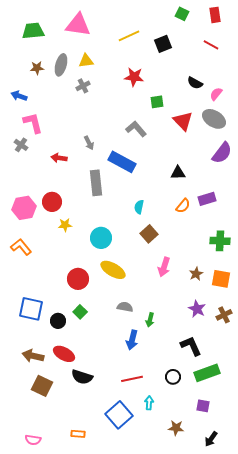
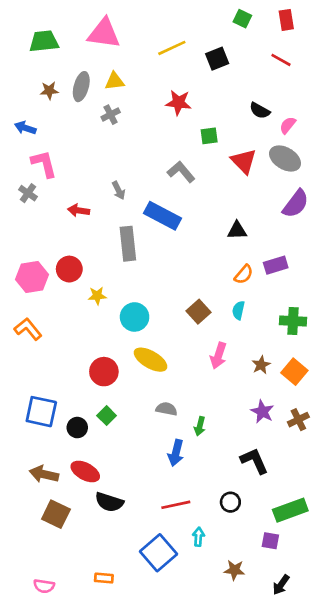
cyan semicircle: (139, 207) -> (238, 310), moved
yellow star: (65, 225) -> (97, 296), moved
orange square: (221, 279) -> (294, 372), turned 30
green rectangle: (207, 373) -> (290, 510), moved

